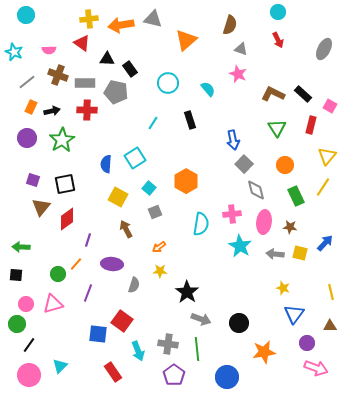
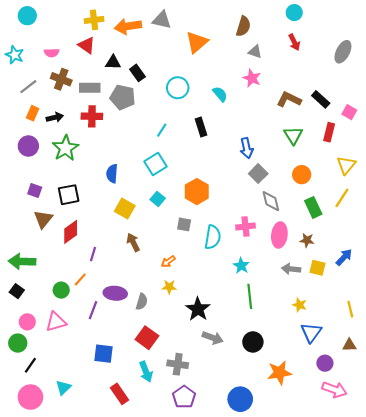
cyan square: (135, 158) -> (155, 164), moved
gray square: (155, 212) -> (184, 224), moved, turned 32
cyan star: (240, 246) -> (241, 266), moved, size x0.7
green arrow: (21, 247) -> (22, 261), size x1.4
purple ellipse: (112, 264) -> (115, 293), moved
black square: (16, 275) -> (17, 291), turned 32
red square: (122, 321) -> (147, 338), moved
green line: (197, 349) -> (250, 296), moved

